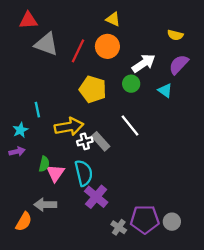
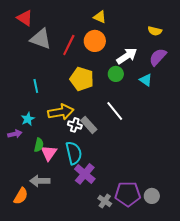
red triangle: (28, 20) -> (25, 18), turned 36
cyan line: (37, 110) -> (36, 86), moved
cyan star: (20, 130) -> (28, 119), moved
white cross: (85, 141) -> (75, 125), turned 32

